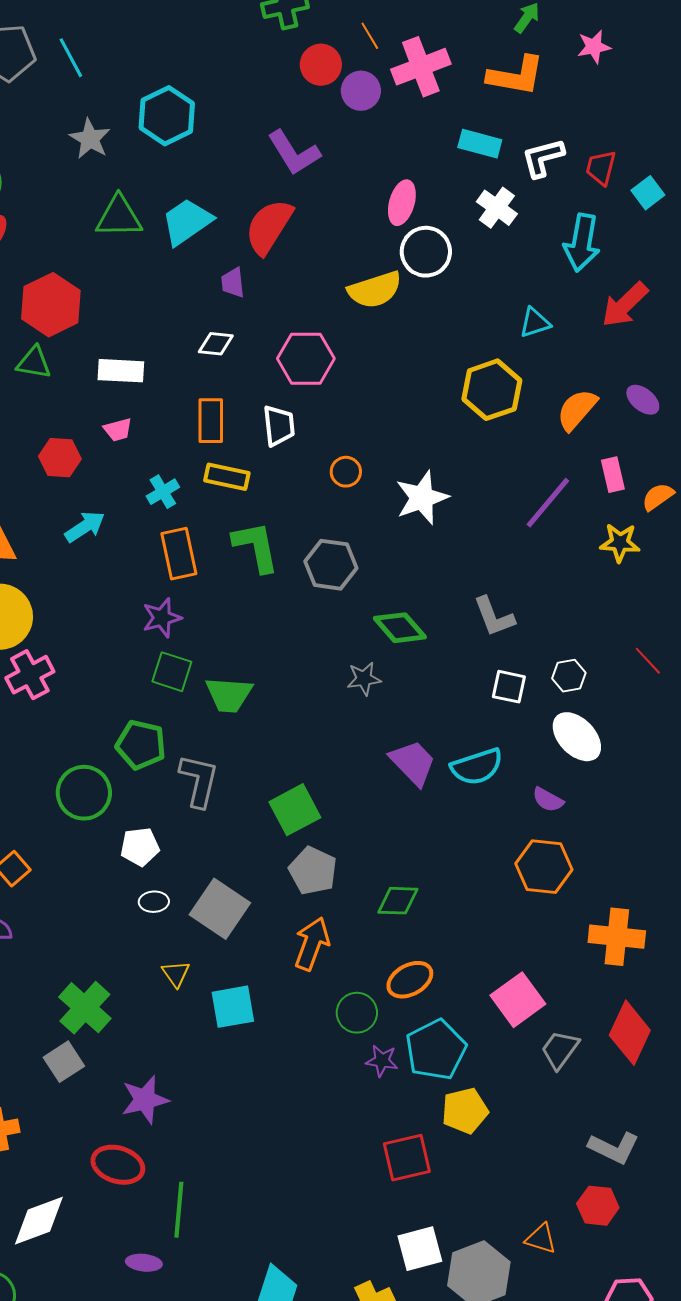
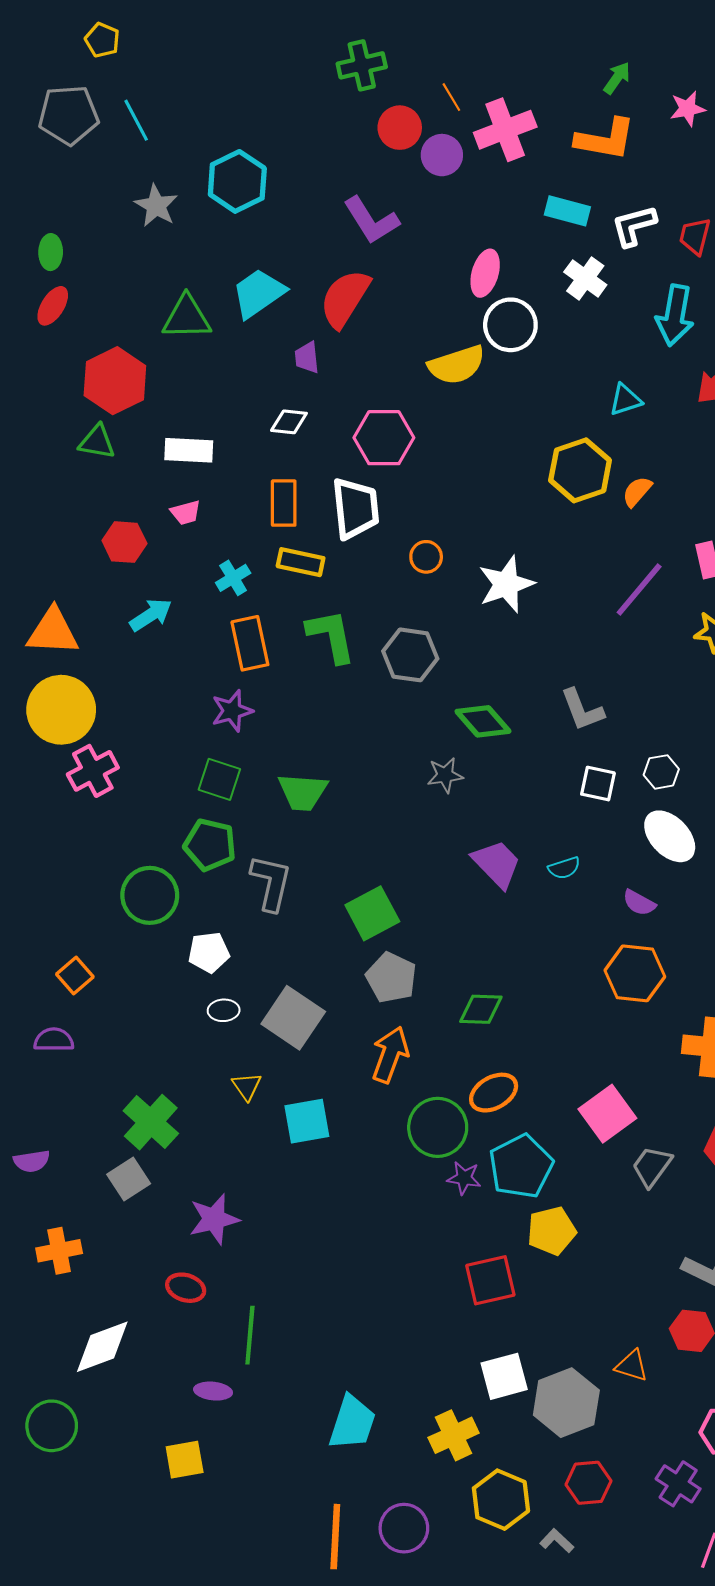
green triangle: (119, 217) -> (187, 317), moved
orange semicircle: (577, 410) -> (637, 491), moved, size x0.7
white trapezoid: (279, 426) -> (355, 508), size x1.4
green square: (172, 672) -> (219, 779), moved
cyan semicircle: (477, 767) -> (564, 868), size x0.6
green circle: (357, 1013) -> (438, 1127), size x1.4
red ellipse: (118, 1165) -> (186, 1288), size x0.7

